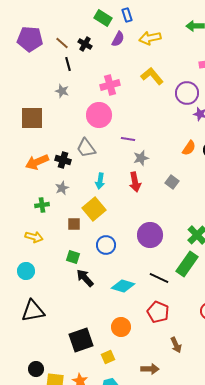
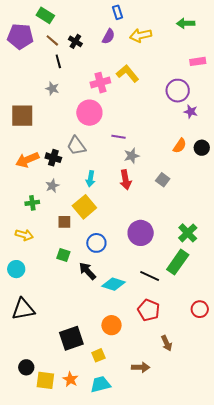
green rectangle: (103, 18) -> (45, 15), moved
yellow L-shape: (152, 76) -> (128, 73), moved
black arrow: (85, 278) -> (87, 271), moved

